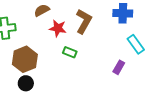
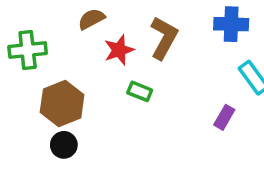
red star: (58, 28) -> (119, 50), turned -30

